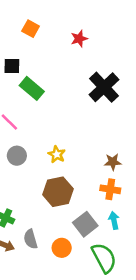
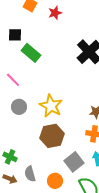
red star: (79, 39) -> (55, 13), moved
yellow star: (57, 154) -> (51, 106), size x1.6

